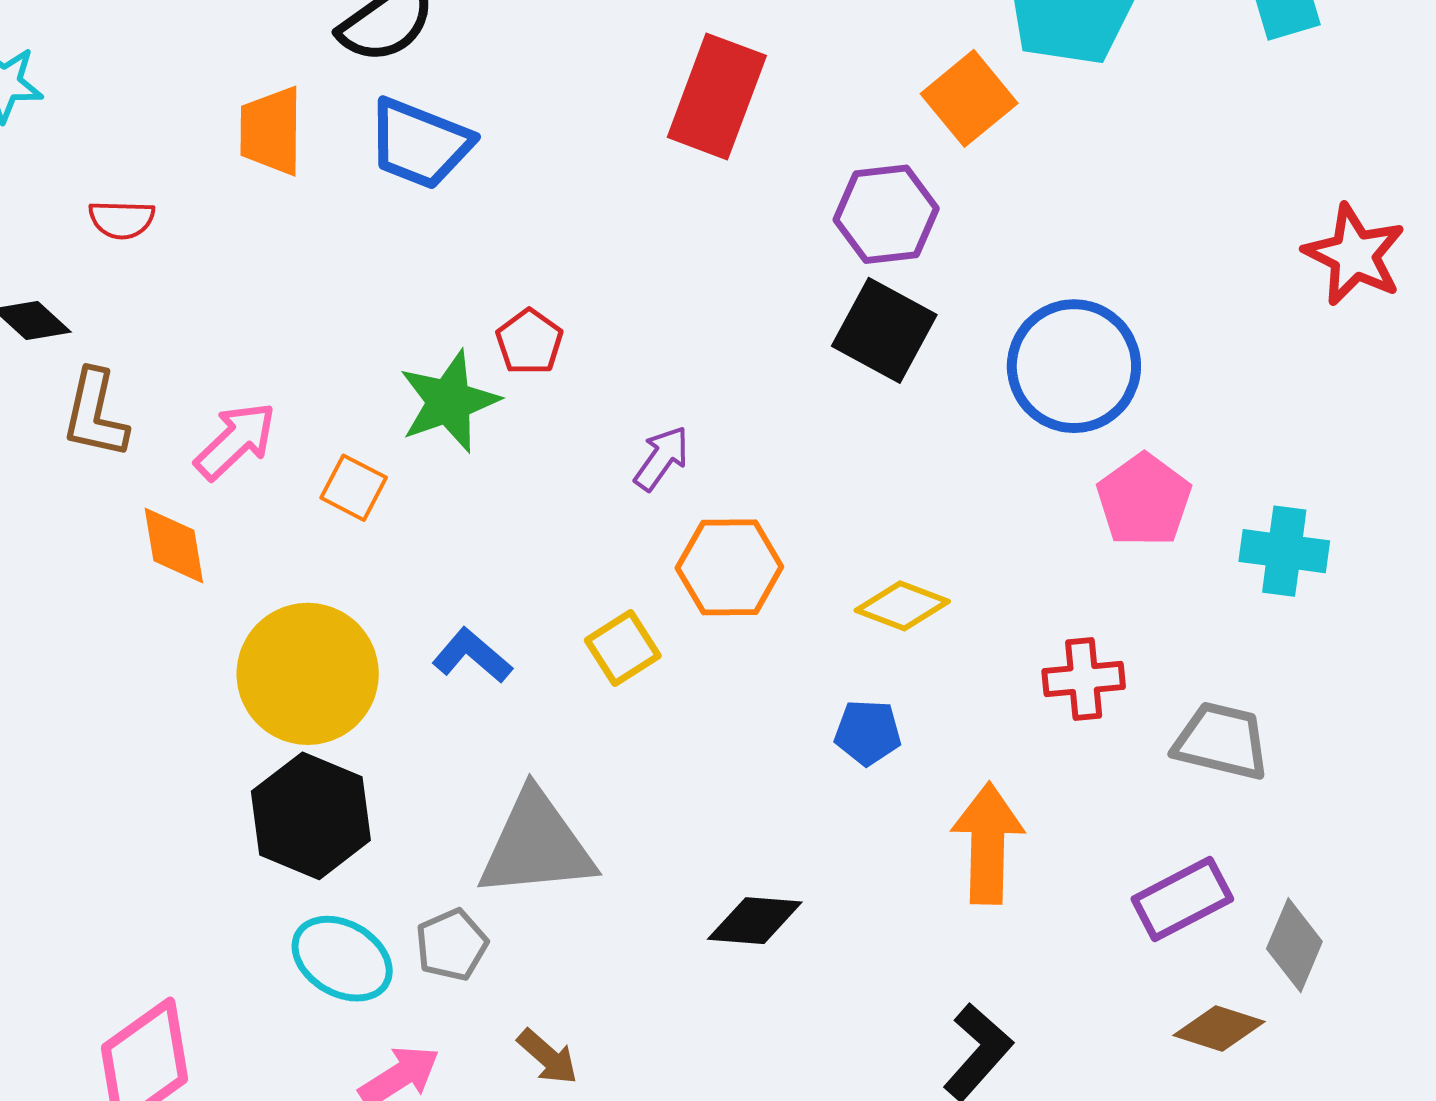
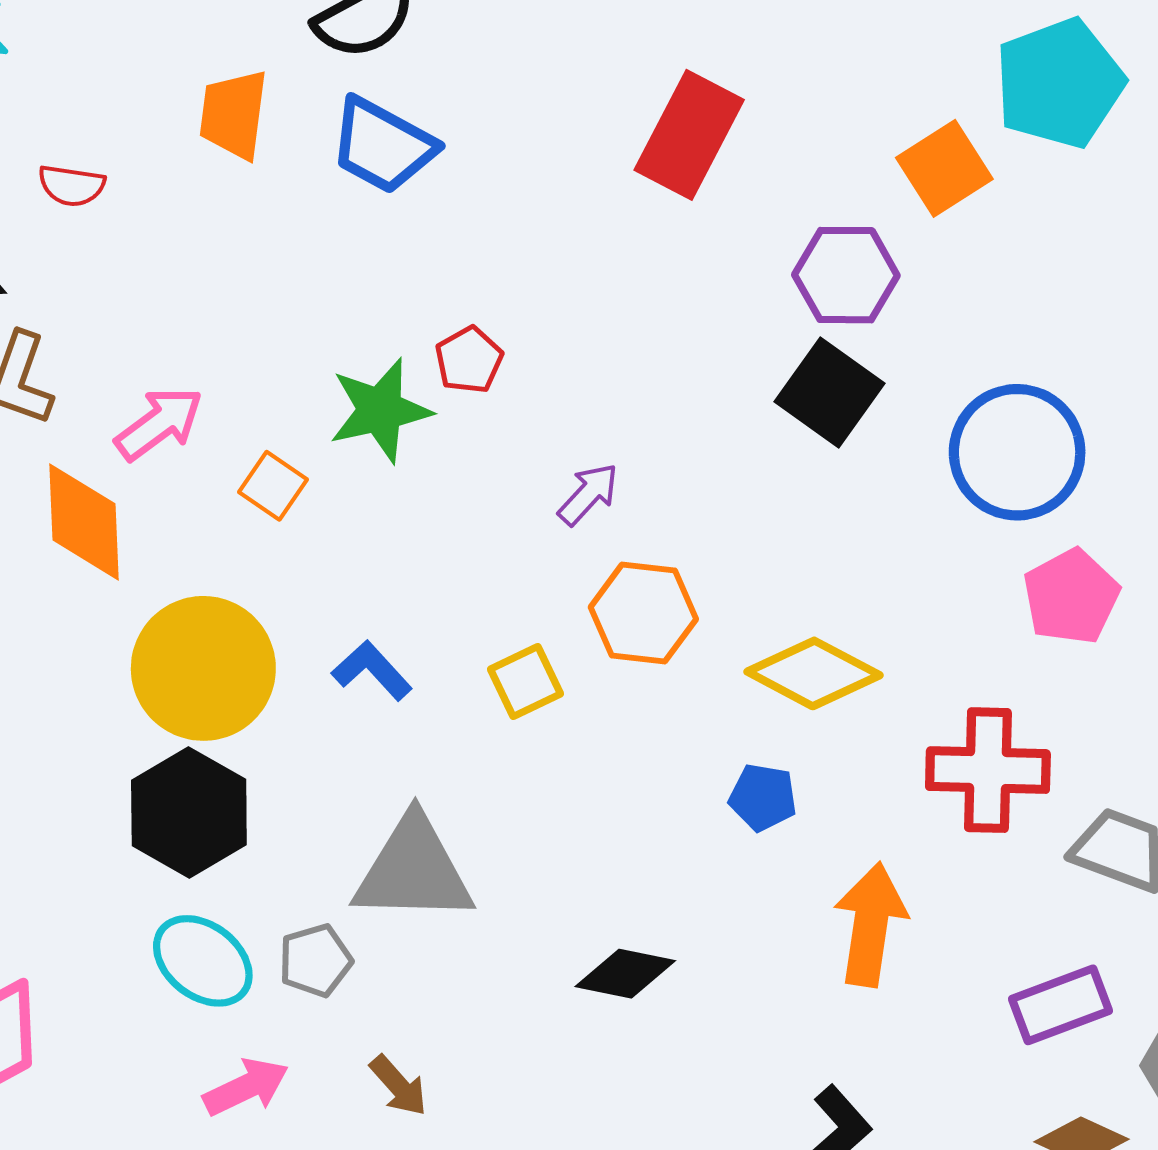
orange diamond: (174, 546) -> (84, 522), size x1.4
yellow diamond: (902, 606) -> (814, 673), size x1.4
red cross: (1084, 679) -> (988, 770), size x1.5

